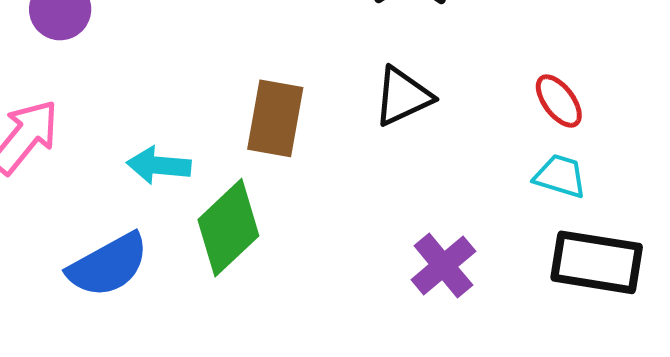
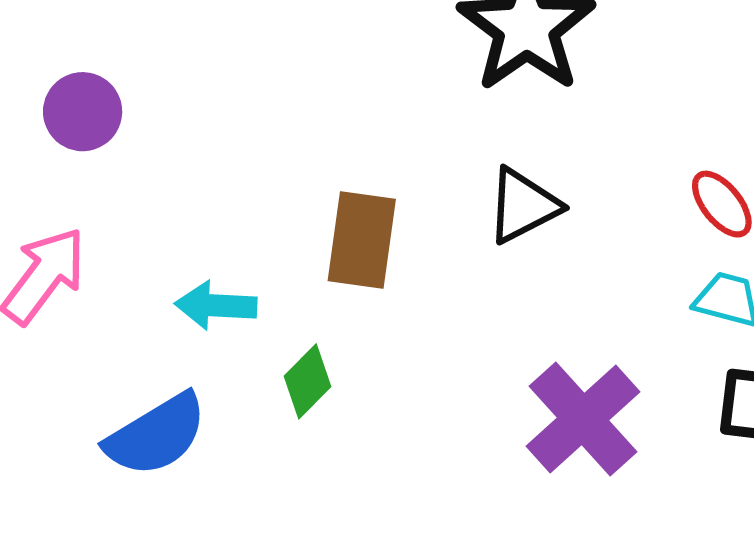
green diamond: (228, 228) -> (307, 381), size x0.6
purple cross: (443, 265) -> (583, 419), size x1.4

